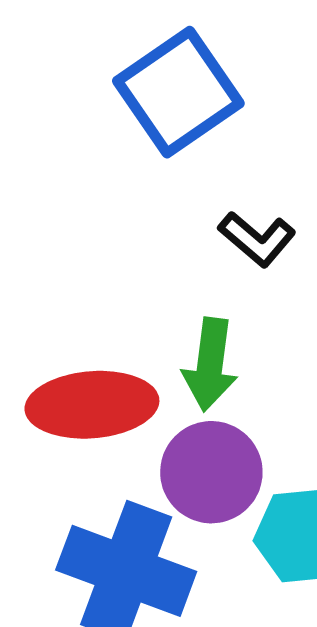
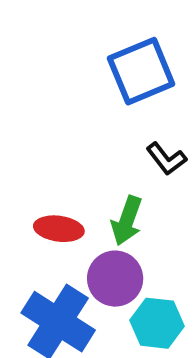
red ellipse: (92, 405) -> (59, 229), size x0.7

